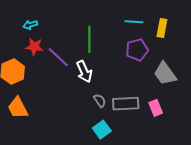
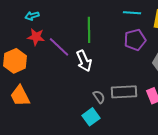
gray semicircle: (100, 101) -> (99, 97), moved
cyan square: (102, 130) -> (91, 117), moved

